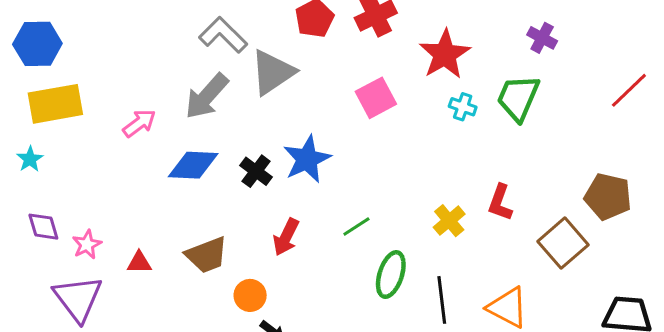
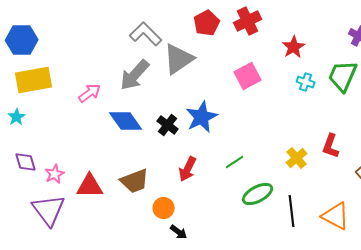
red star: (445, 54) -> (294, 47), size x0.7
blue diamond: (193, 165) -> (126, 121), turned 52
red triangle: (139, 262) -> (90, 186), size x1.6
green ellipse: (391, 274) -> (258, 194), turned 44

